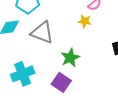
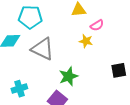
cyan cross: (23, 74) -> (19, 89), size x0.7

